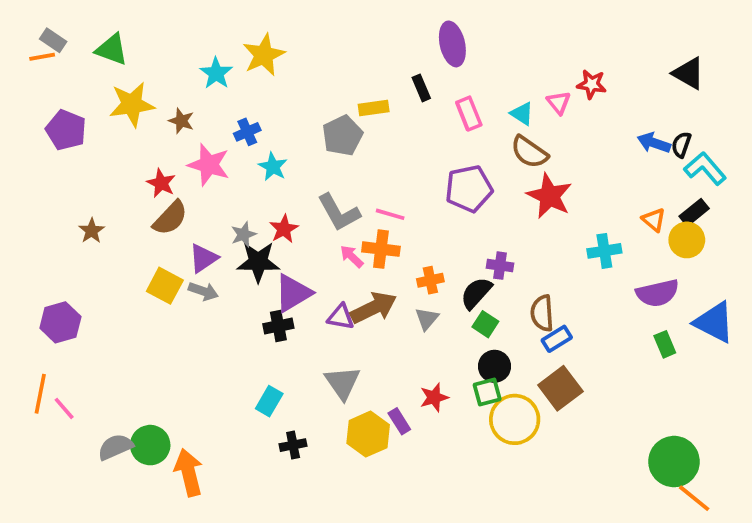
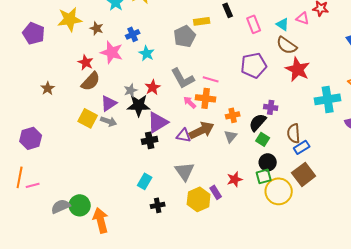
pink triangle: (559, 103) -> (303, 18), turned -32
cyan cross: (604, 251) -> (328, 99), size x1.4
pink line: (64, 408) -> (33, 185), turned -64

